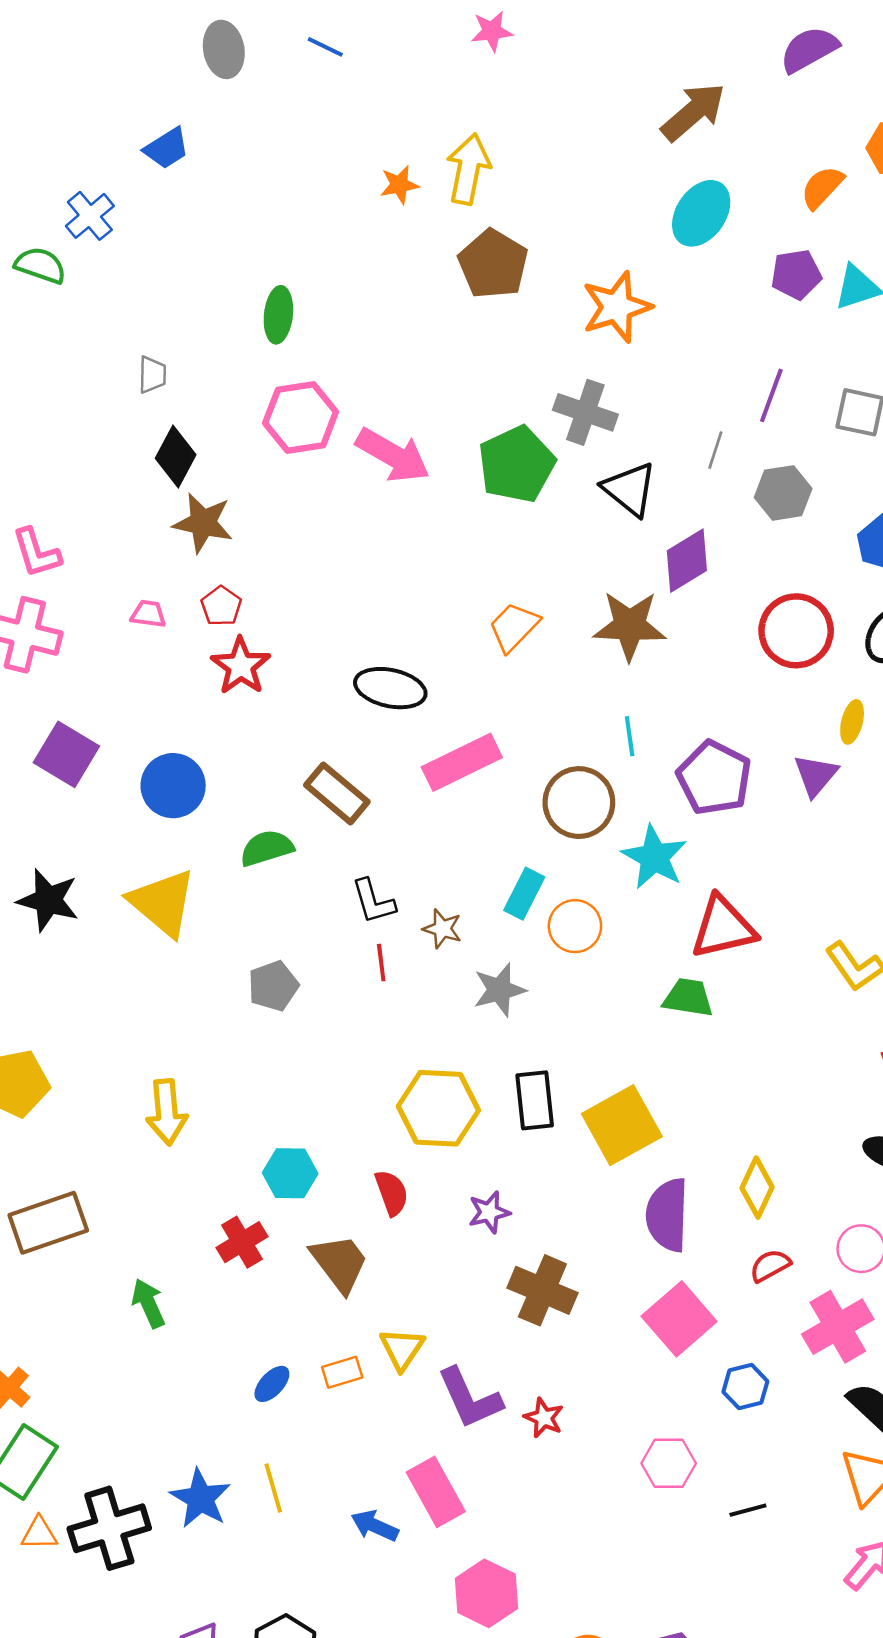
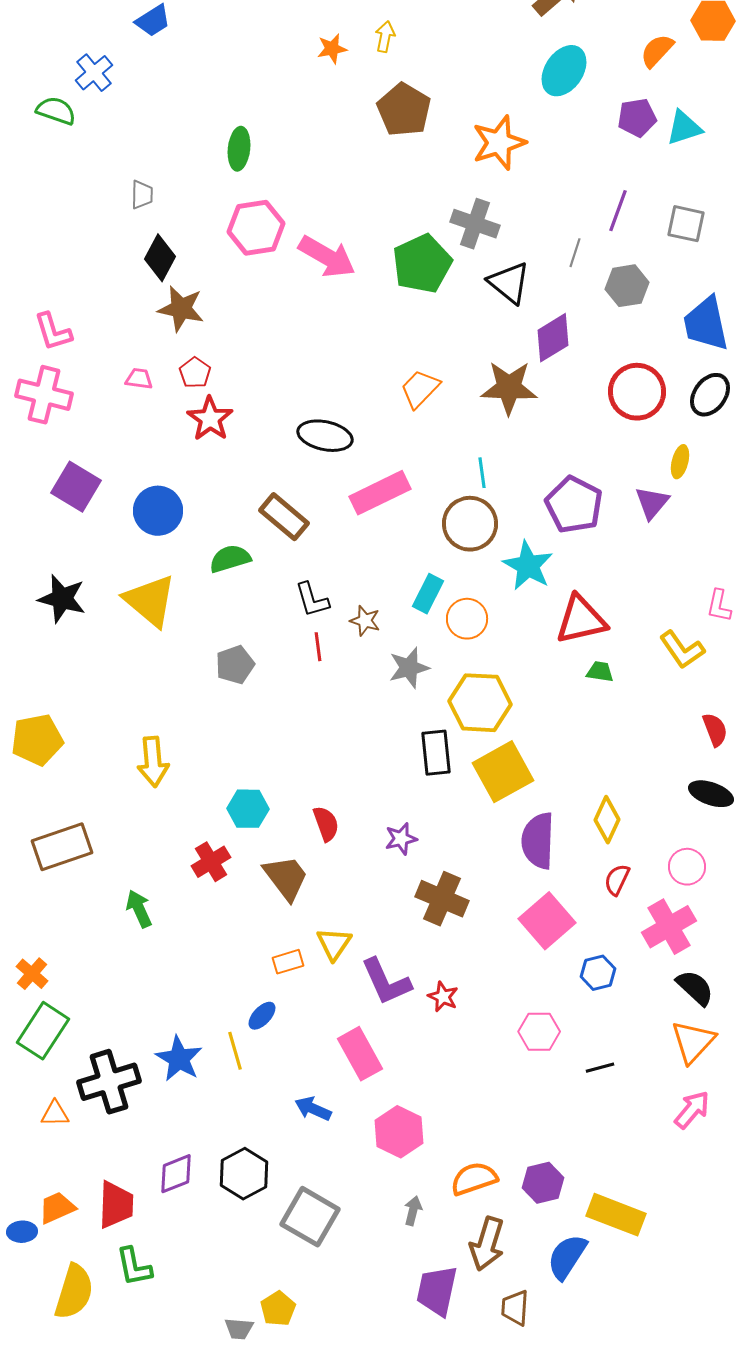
yellow arrow: (468, 169) -> (385, 37), size x0.6
cyan line: (630, 736) -> (482, 473), moved
green trapezoid: (688, 998) -> (600, 672), moved, size x0.7
yellow hexagon: (438, 1108) -> (480, 703), moved
red semicircle: (770, 1266) -> (617, 880), turned -36
blue ellipse: (272, 1384) -> (262, 1016), moved
blue arrow: (375, 1526) -> (313, 1109), moved
orange triangle: (39, 1534) -> (55, 1114), moved

